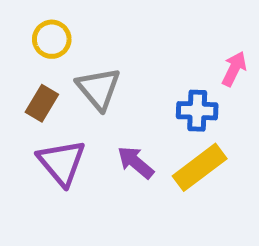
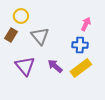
pink arrow: (234, 69) -> (86, 24), moved
brown rectangle: (42, 103) -> (11, 35), moved

